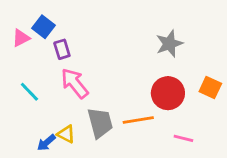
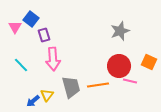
pink triangle: (21, 38) -> (15, 27), turned -32
pink arrow: (75, 83) -> (53, 59), turned -145
yellow triangle: (66, 134) -> (47, 95), turned 40
pink line: (183, 138) -> (130, 81), moved

